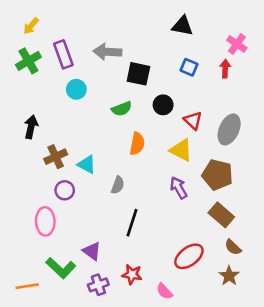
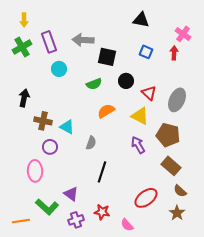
yellow arrow: (31, 26) -> (24, 20), turned -40
orange semicircle: (137, 144) -> (106, 111), turned -132
brown cross: (56, 157) -> (43, 121), turned 36

